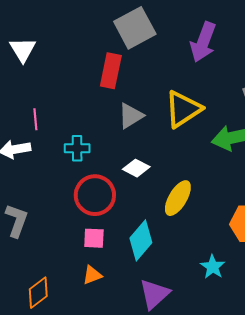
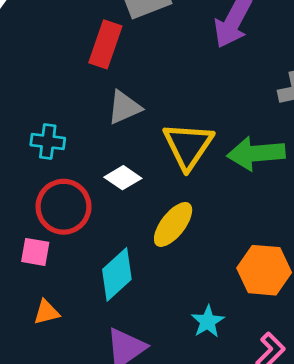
yellow triangle: (183, 109) -> (188, 146), moved, turned -30
pink square: (94, 238) -> (35, 252), moved

